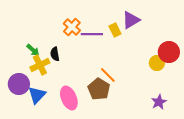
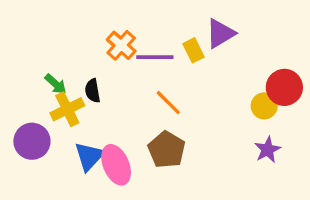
orange line: (108, 75) -> (168, 103), moved
blue triangle: (37, 95) -> (89, 156), moved
purple star: (159, 102) -> (268, 150), moved

